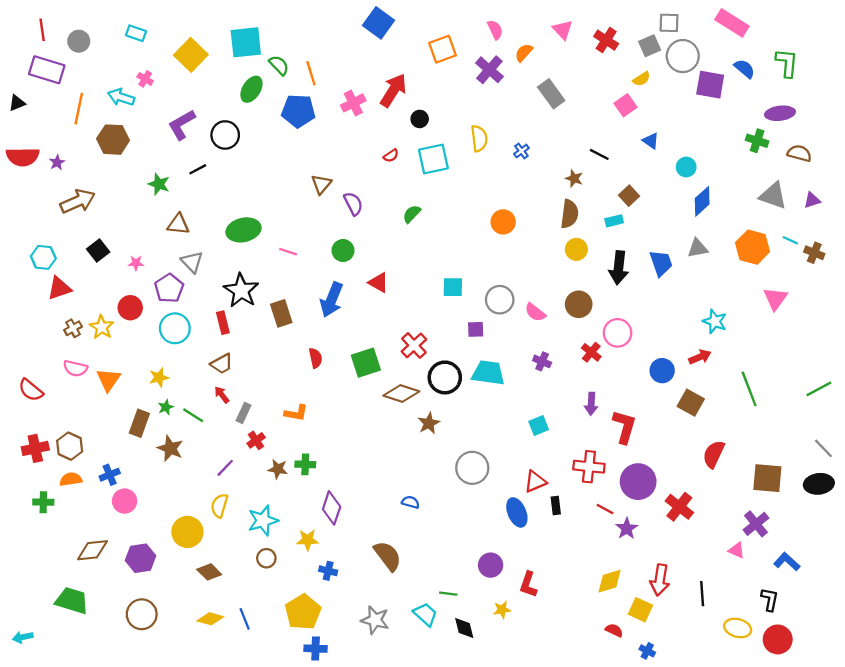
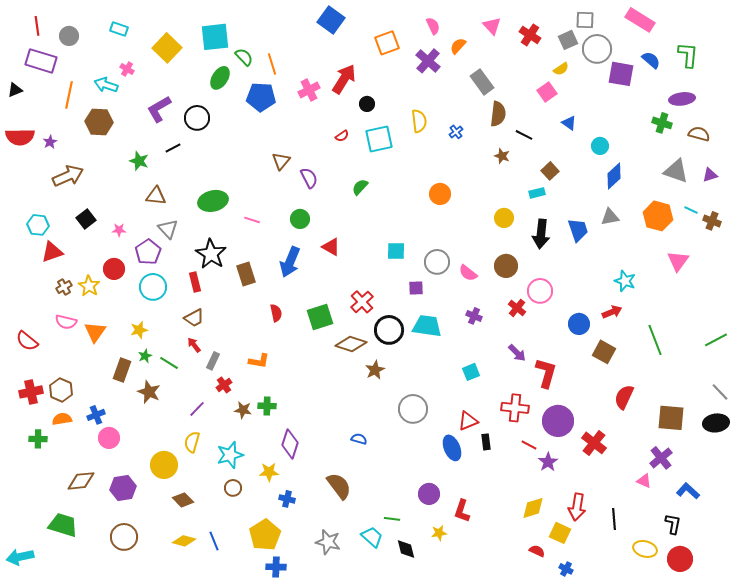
brown semicircle: (569, 214) -> (498, 114), moved
purple arrow: (591, 404) -> (517, 353), turned -48
cyan arrow: (23, 637) -> (20, 557), size x1.5

